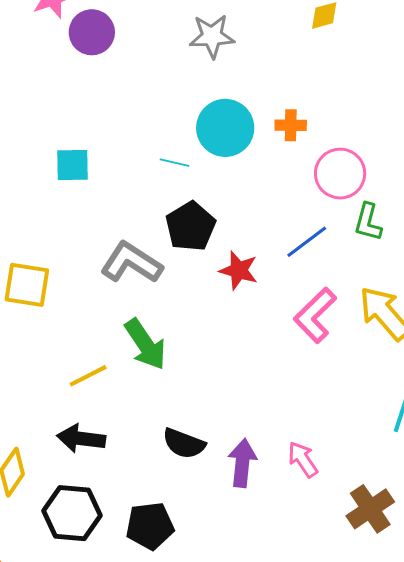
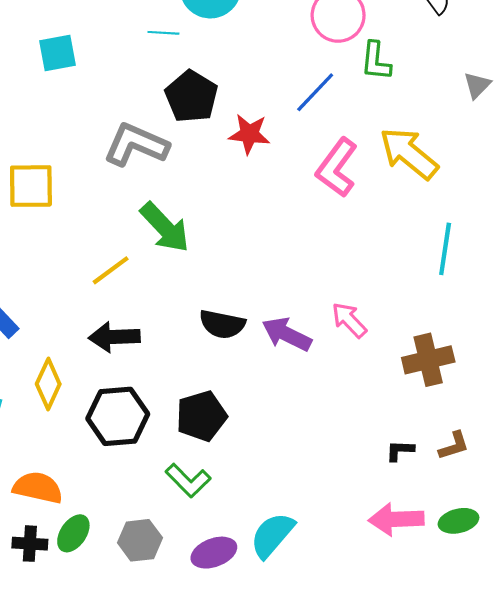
purple arrow: (242, 463) -> (287, 334), turned -60
brown cross: (370, 509) -> (428, 360), turned 30

